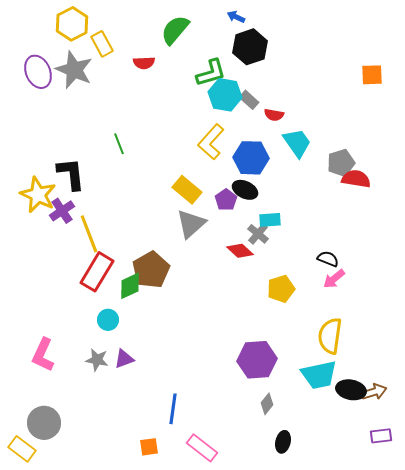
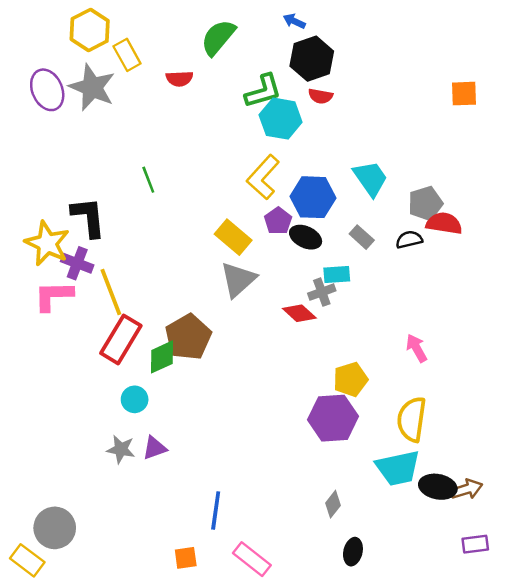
gray rectangle: (249, 100) -> (362, 237), moved
red semicircle: (274, 115) -> (321, 96), moved
purple pentagon: (226, 200) -> (278, 221), moved
purple cross: (62, 211) -> (77, 263), turned -35
gray cross: (258, 234) -> (322, 292), turned 30
black semicircle: (328, 259) -> (409, 240), moved, turned -35
pink arrow: (334, 279) -> (417, 348), turned 100
yellow pentagon: (281, 289) -> (350, 379), moved
pink L-shape: (43, 355) -> (53, 296), moved, turned 64
purple hexagon: (257, 360) -> (333, 418), moved

